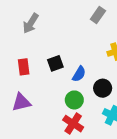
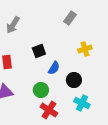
black square: (55, 63) -> (39, 51), moved
green circle: (74, 100) -> (41, 90), moved

